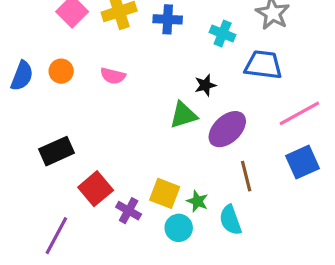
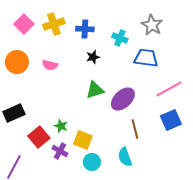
orange circle: (61, 71) -> (17, 62), size x1.5
black star: (205, 85) -> (93, 57), moved
green star: (197, 201) -> (61, 126), moved

